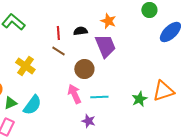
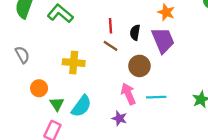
black semicircle: (80, 31) -> (135, 32), moved, turned -72
yellow cross: (25, 66) -> (74, 63), turned -30
green triangle: (10, 103) -> (57, 104), turned -40
purple star: (88, 121) -> (119, 118), moved

